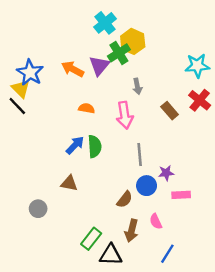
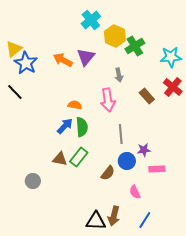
green cross: (119, 53) -> (135, 46), moved
yellow triangle: (21, 89) -> (14, 49), moved, turned 36
orange semicircle: (87, 108) -> (75, 105), moved
brown arrow: (132, 231) -> (114, 216), moved
green rectangle: (91, 239) -> (79, 157), moved

